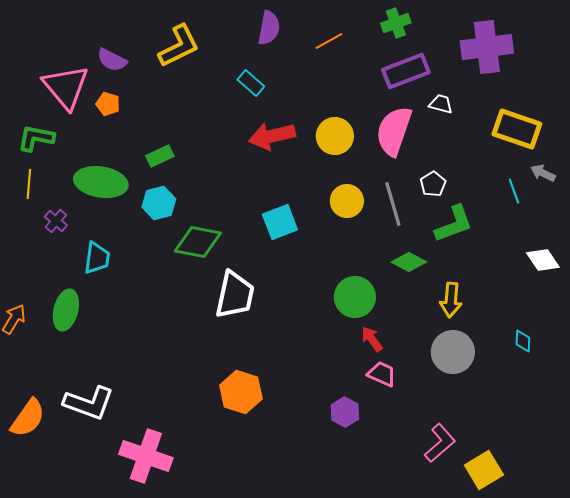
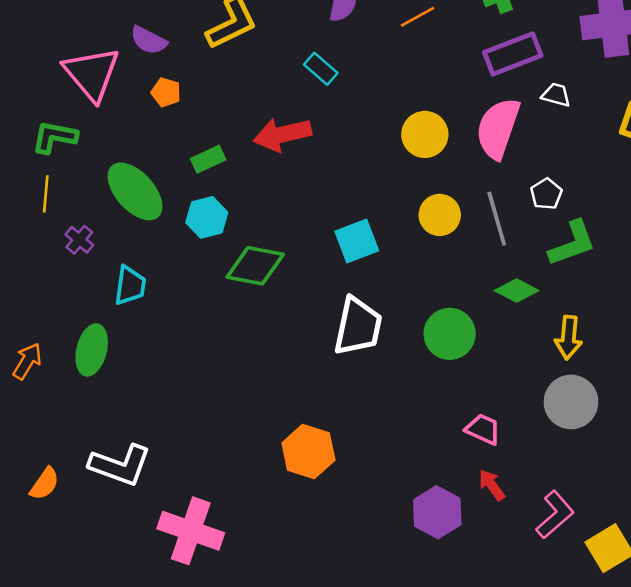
orange pentagon: (108, 104) -> (166, 92), moved
red arrow: (272, 136) -> (282, 134), moved
green ellipse: (101, 182) -> (135, 191), turned 39
white trapezoid: (235, 295) -> (358, 326), moved
red arrow: (372, 339) -> (492, 485), moved
purple hexagon: (345, 412) -> (437, 512), moved, size x1.4
orange semicircle: (28, 418) -> (45, 484), size x0.7

